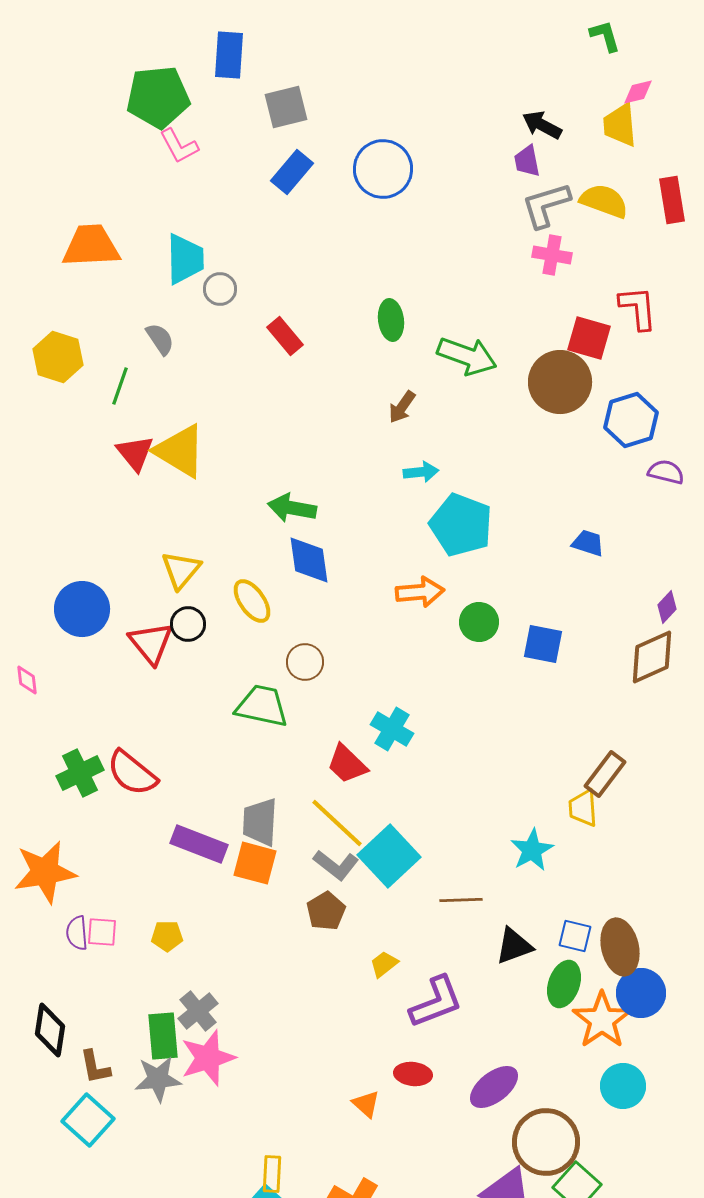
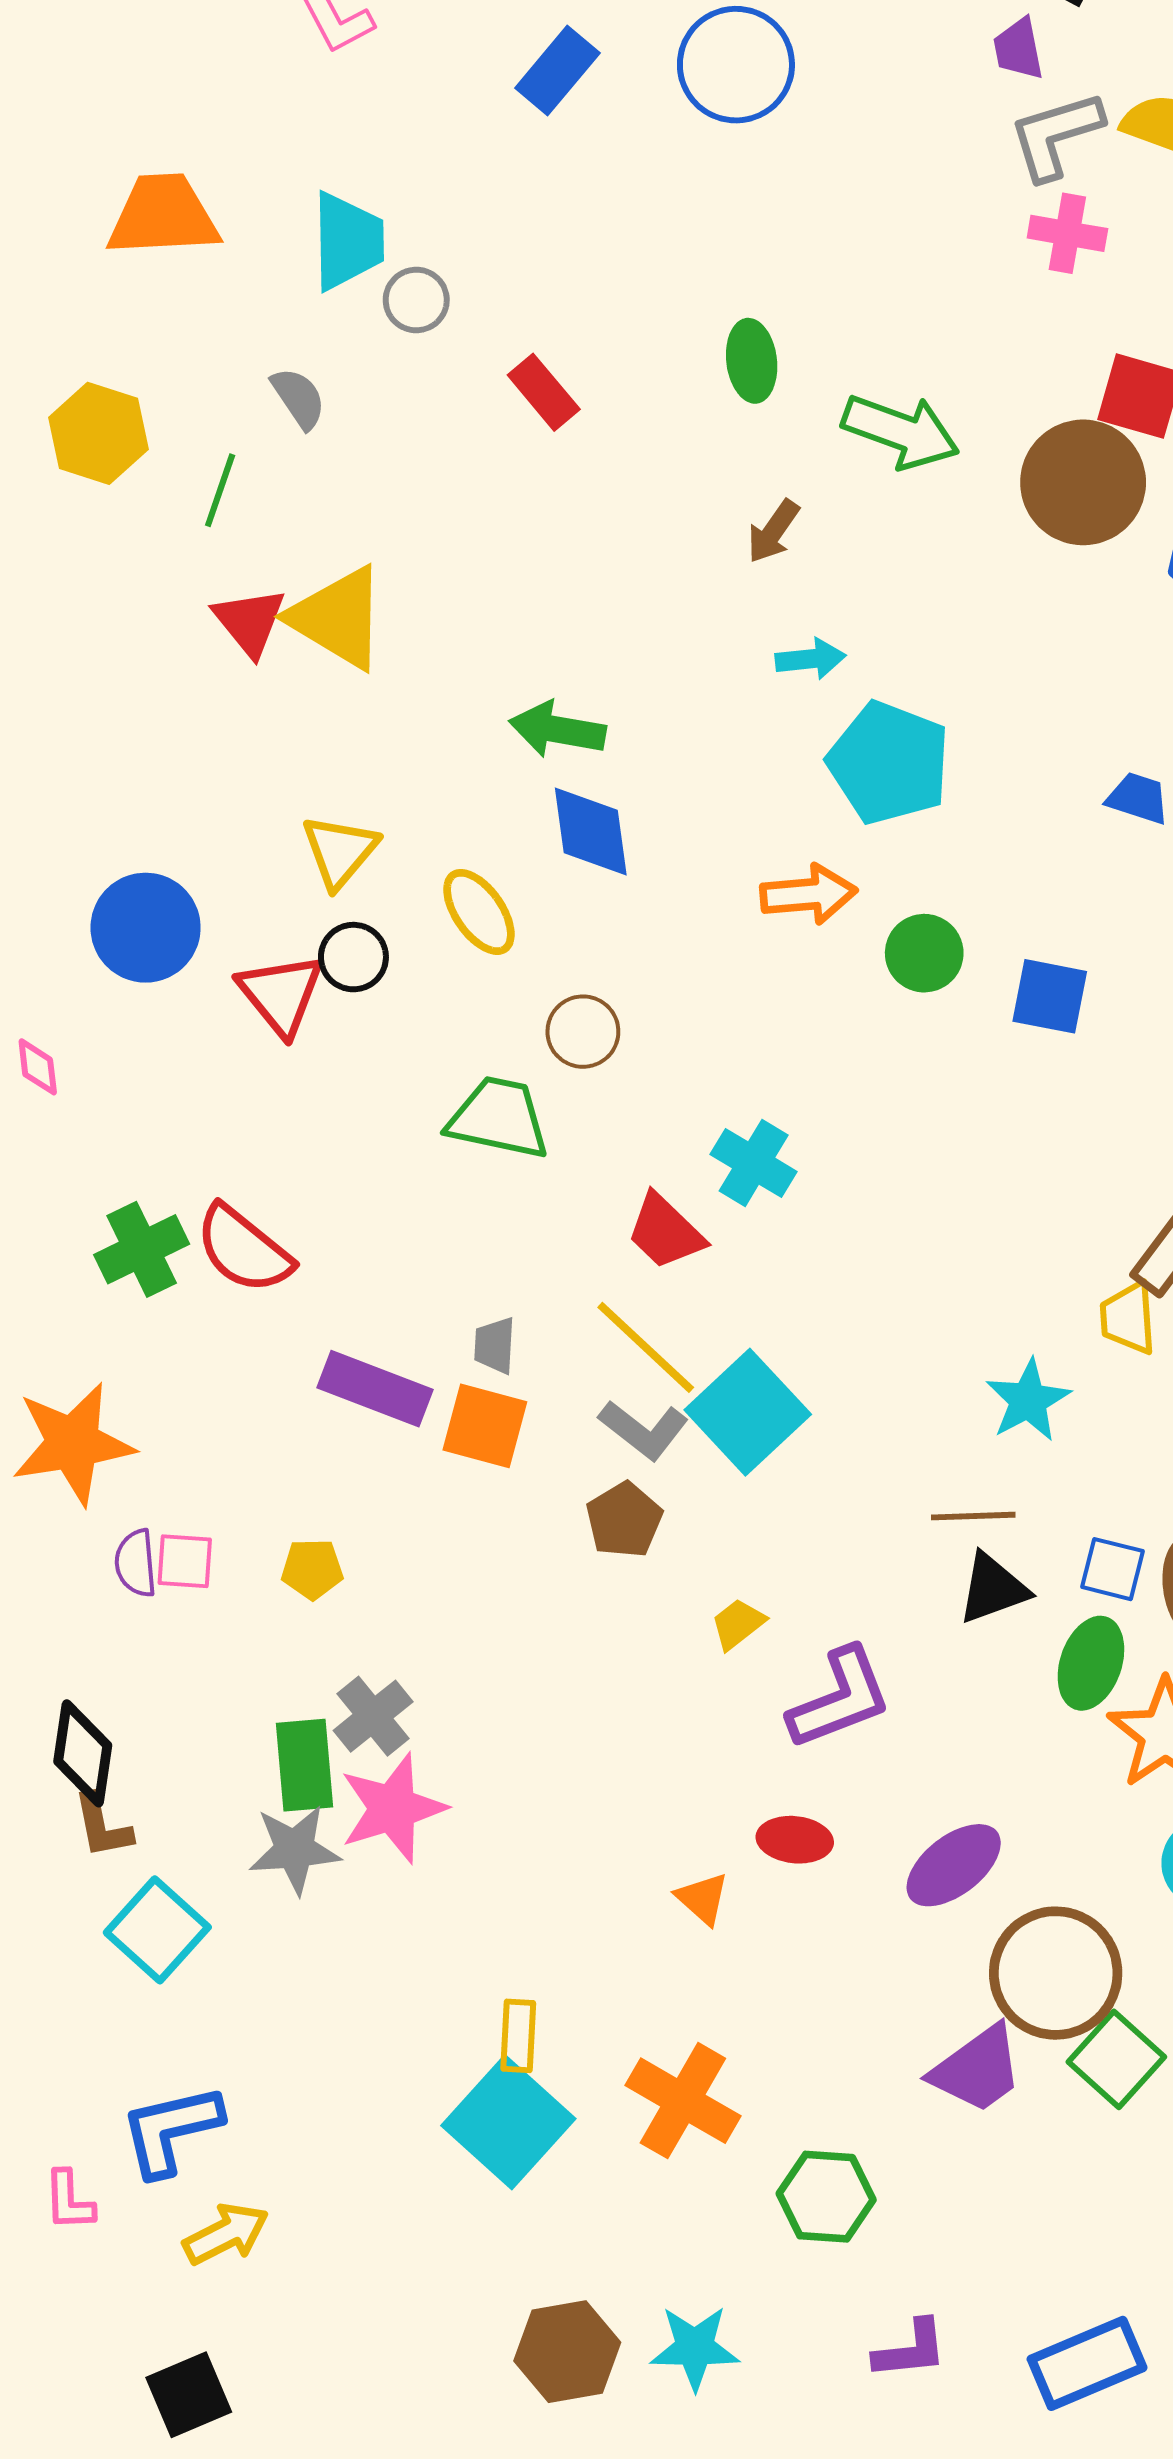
gray trapezoid: (260, 822) -> (495, 1345), size x0.6
brown line: (461, 900) -> (973, 1516), moved
brown L-shape: (95, 1067) -> (102, 1826), moved

